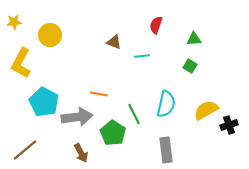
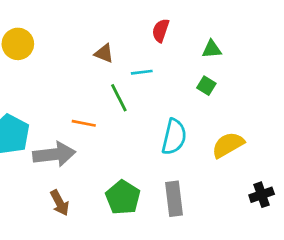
green line: (134, 114) -> (119, 98), moved
black cross: (229, 125) -> (262, 195), moved
green pentagon: (113, 133) -> (123, 197), moved

